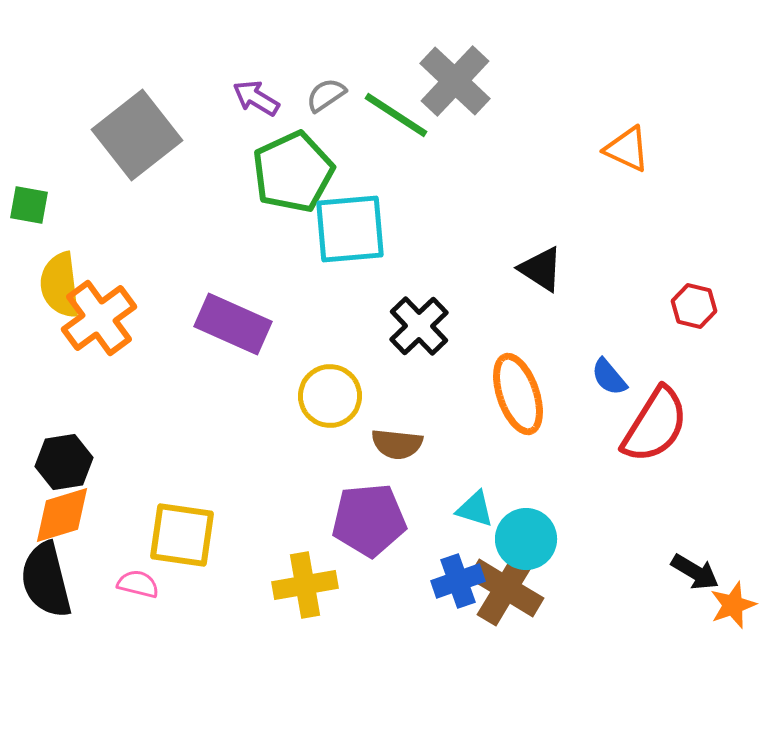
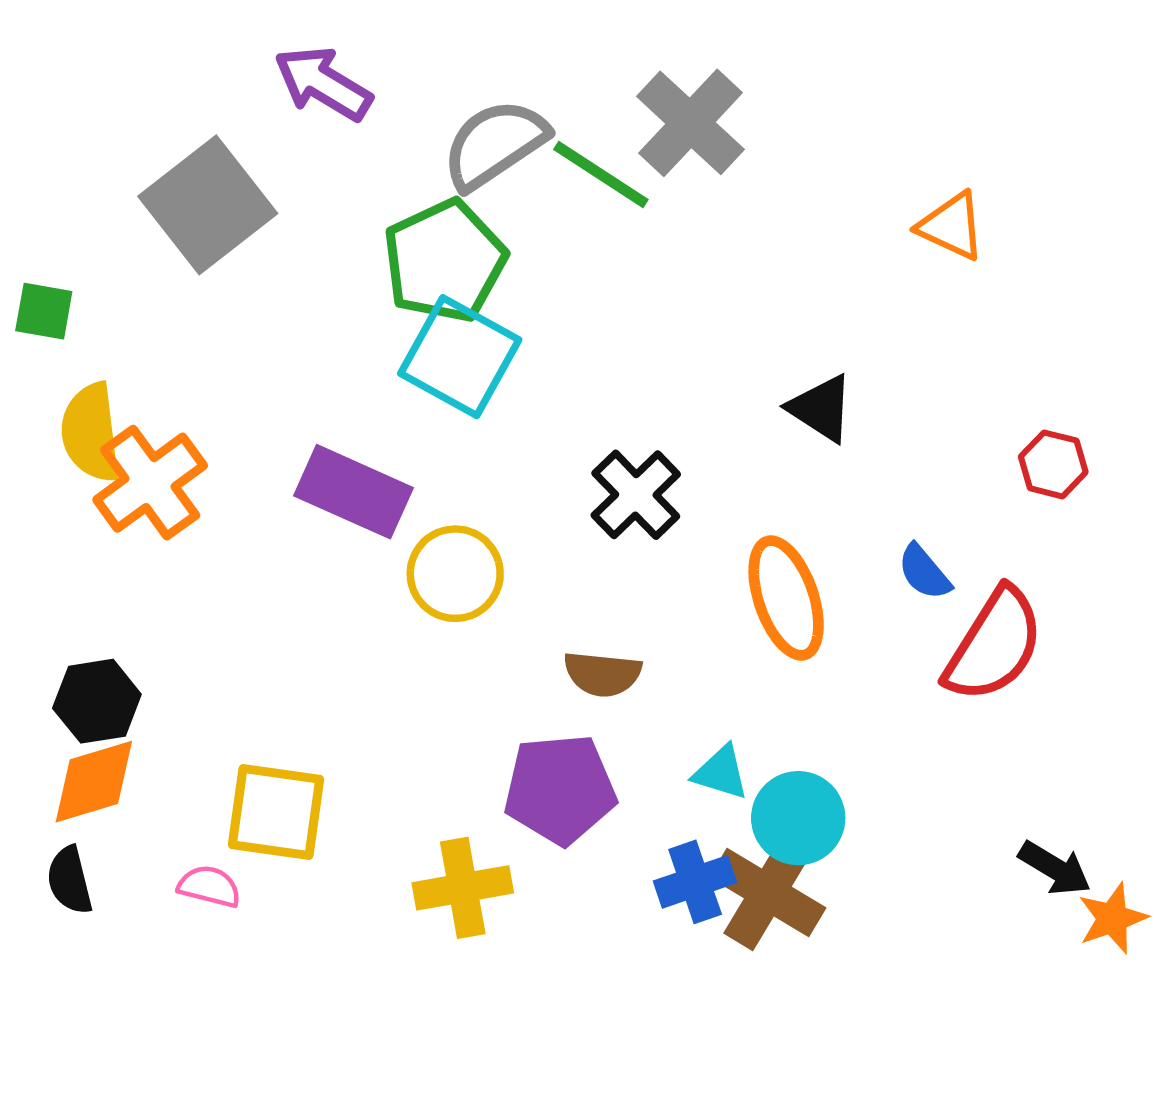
gray semicircle: (326, 95) -> (495, 144), size x1.8
purple arrow: (256, 98) -> (323, 83), moved, size x1.4
cyan square: (350, 229) -> (460, 357), moved, turned 34
yellow circle: (330, 396) -> (455, 574), moved
black semicircle: (46, 580) -> (70, 880), size x0.6

